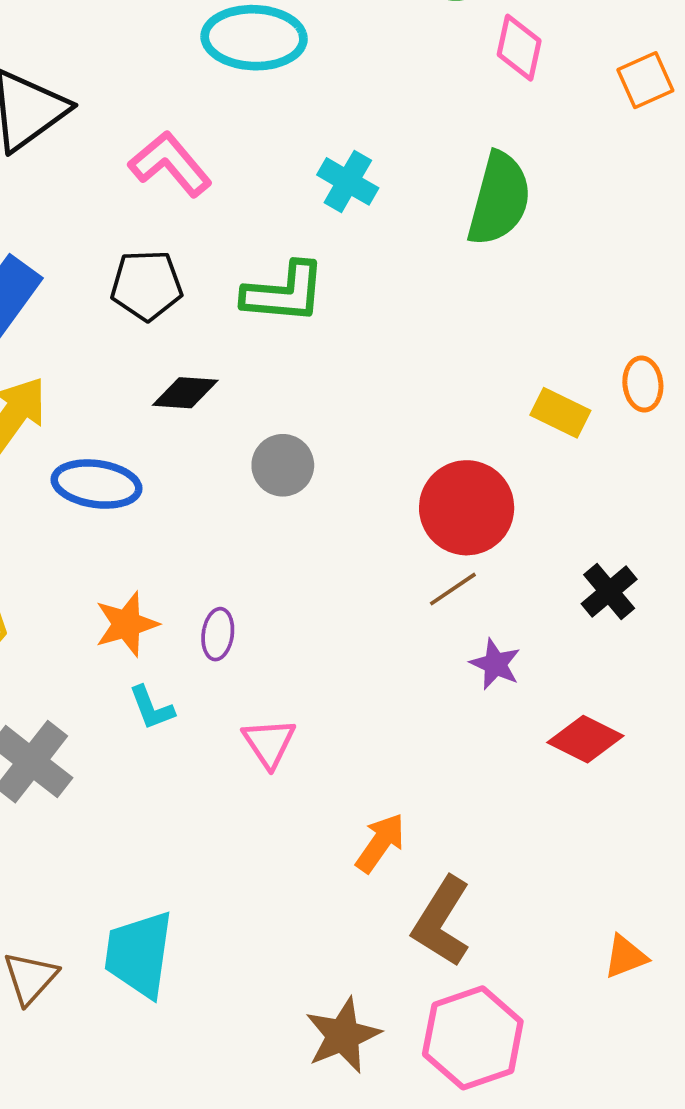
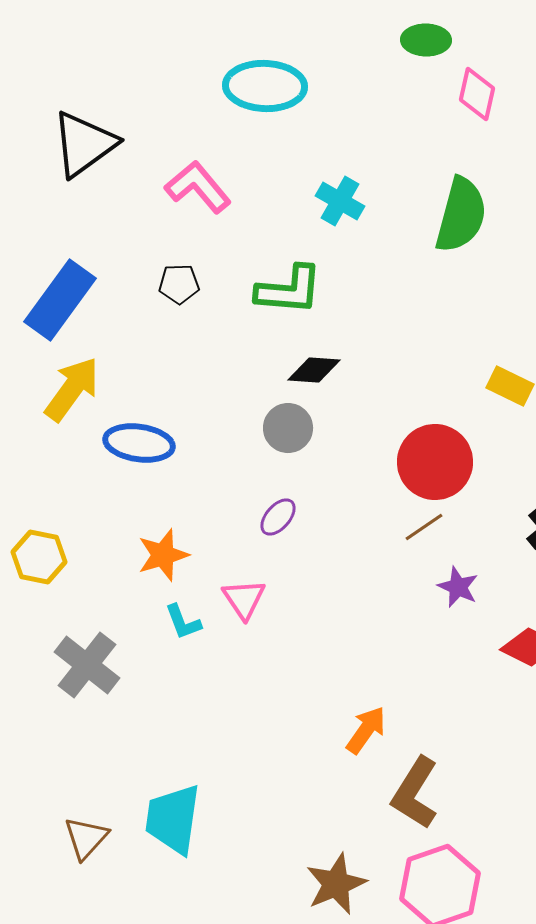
black pentagon: (147, 285) -> (179, 284), size x0.7
black diamond: (185, 393) -> (314, 370), moved
purple ellipse: (218, 634) -> (278, 517), moved, turned 33
pink triangle: (269, 743) -> (244, 599), moved

